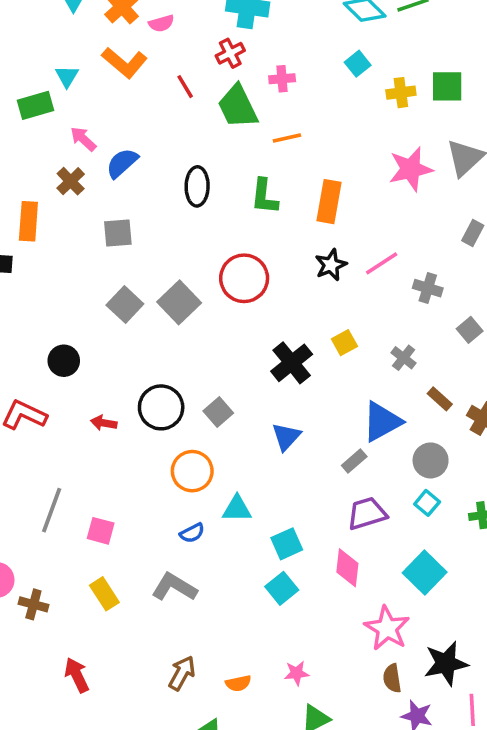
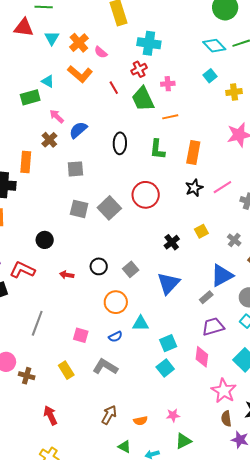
pink semicircle: (161, 23) -> (101, 52), turned 56
cyan triangle: (67, 76) -> (48, 81), turned -32
gray square: (125, 305) -> (79, 209), turned -30
black cross: (292, 363) -> (172, 242), size x0.7
black circle: (161, 407) -> (99, 266), size x0.7
blue triangle: (286, 437) -> (168, 283), size x1.4
pink square: (101, 531) -> (81, 335), moved

